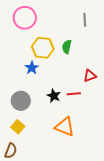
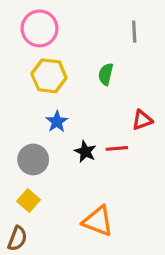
yellow hexagon: (43, 48) -> (49, 76), moved
blue star: (32, 68) -> (57, 122), moved
orange triangle: (65, 127) -> (98, 221), moved

